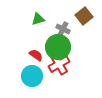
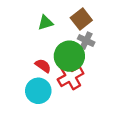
brown square: (84, 16) -> (81, 19), moved
gray cross: (63, 29) -> (86, 41), moved

